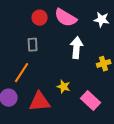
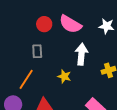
yellow star: (64, 87) -> (64, 76), moved

